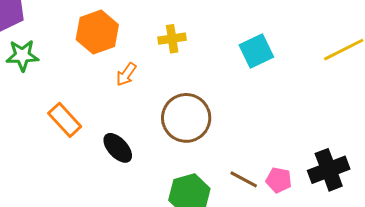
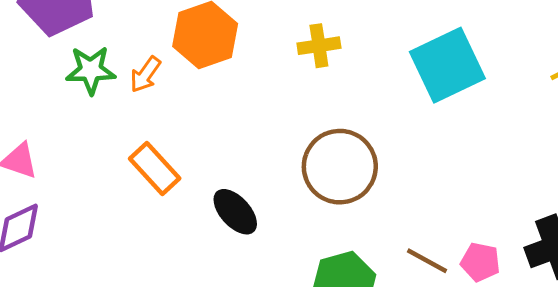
cyan square: (256, 51) -> (447, 65), size x1.4
orange arrow: (126, 74) -> (145, 75), moved

